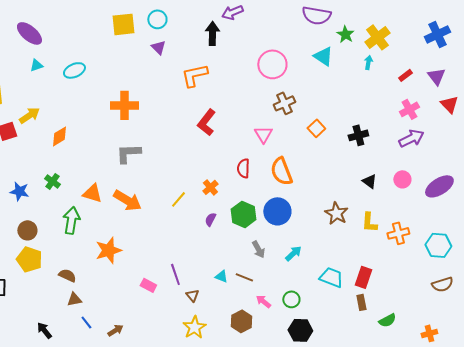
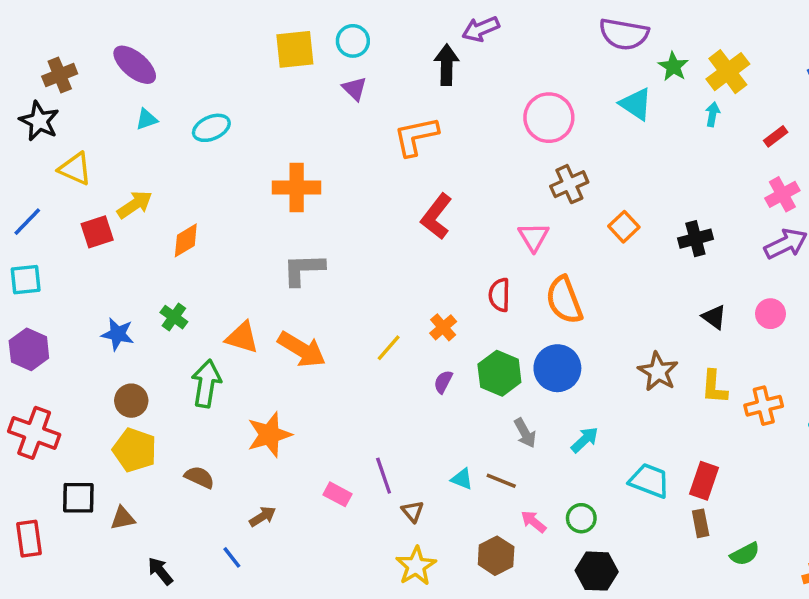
brown triangle: (74, 299) -> (123, 518), moved
brown arrow: (115, 330) -> (263, 516), moved

